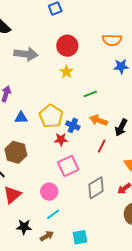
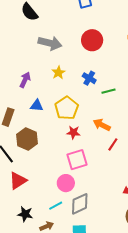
yellow star: (66, 72) -> (58, 73), moved
orange arrow: (99, 120) -> (102, 125), moved
blue cross: (73, 125) -> (89, 78), moved
gray diamond: (96, 188) -> (80, 204), moved
pink circle: (49, 192) -> (66, 183), moved

